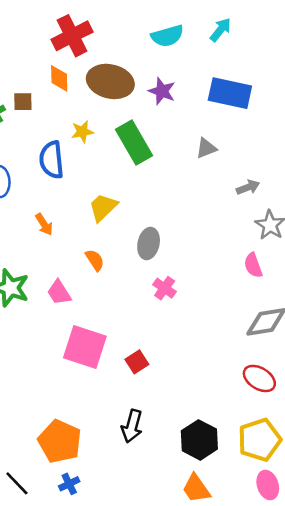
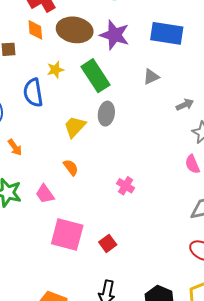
purple star: (162, 91) -> (115, 35), size x1.4
orange arrow: (44, 224) -> (15, 147), moved
gray ellipse: (149, 243) -> (106, 114), moved

